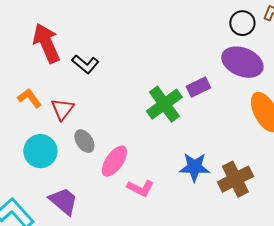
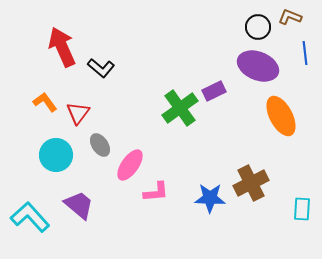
blue star: (194, 167) -> (210, 198), moved
pink L-shape: (140, 188) -> (156, 192), turned -32

